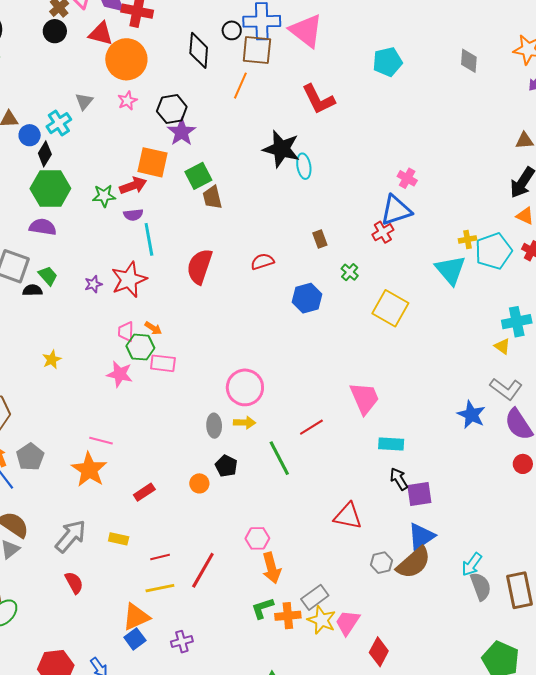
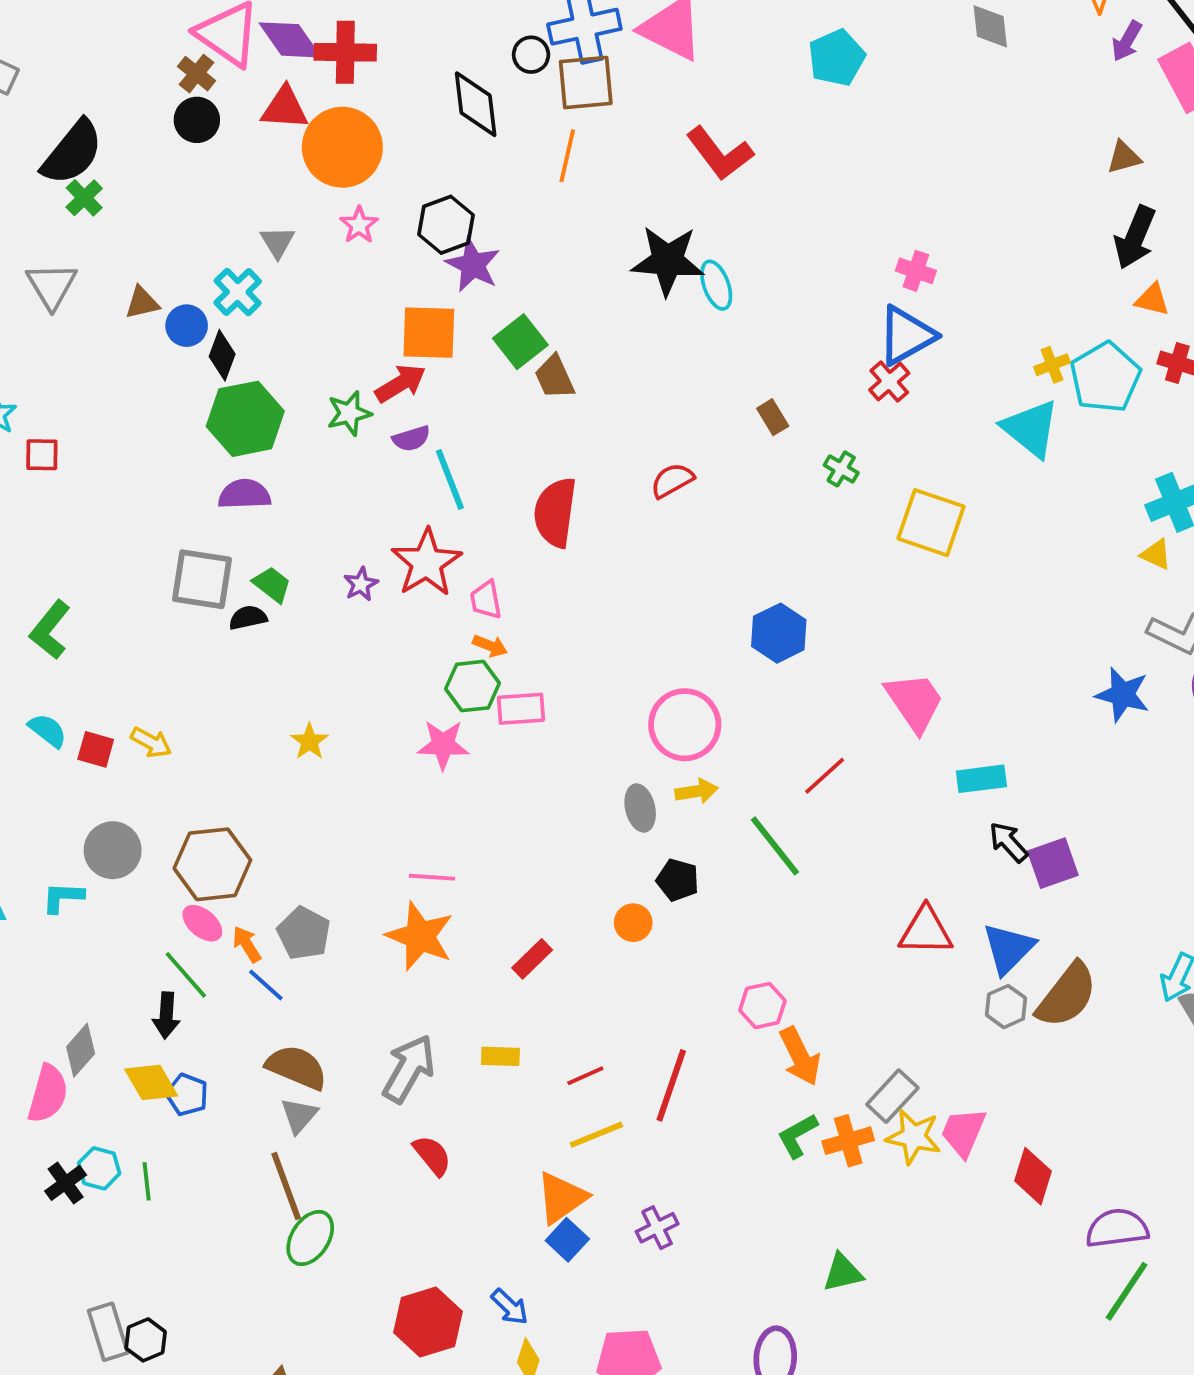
blue hexagon: (307, 298) -> (779, 633), moved
pink trapezoid: (126, 332) -> (486, 600), moved
blue triangle: (421, 536) -> (1008, 948), moved

